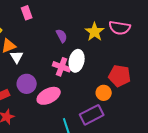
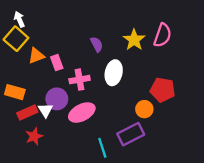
pink rectangle: (27, 13) -> (57, 63), moved
pink semicircle: (120, 28) -> (163, 35), turned -80
white triangle: (17, 57) -> (45, 110), moved
pink cross: (62, 67) -> (80, 80), moved, turned -30

